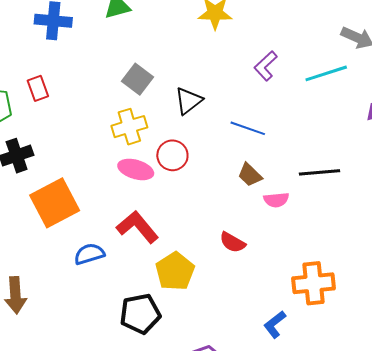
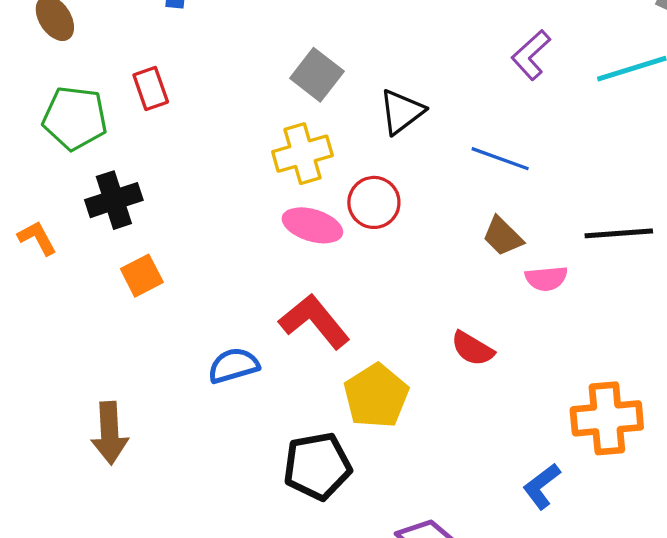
orange square: (55, 203) -> (142, 276), moved, size x0.5

